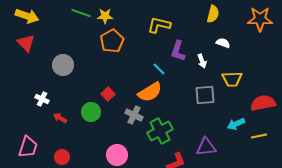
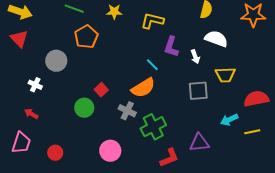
yellow star: (105, 16) -> (114, 12), moved
orange pentagon: (112, 41) -> (86, 37), moved
white semicircle: (223, 43) -> (216, 39), size x1.6
white cross: (42, 99) -> (35, 85), moved
red arrow: (60, 118) -> (31, 114), moved

